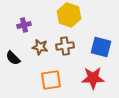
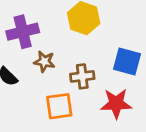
purple cross: (24, 25) -> (23, 32), size x1.6
brown cross: (65, 46) -> (82, 76), moved

